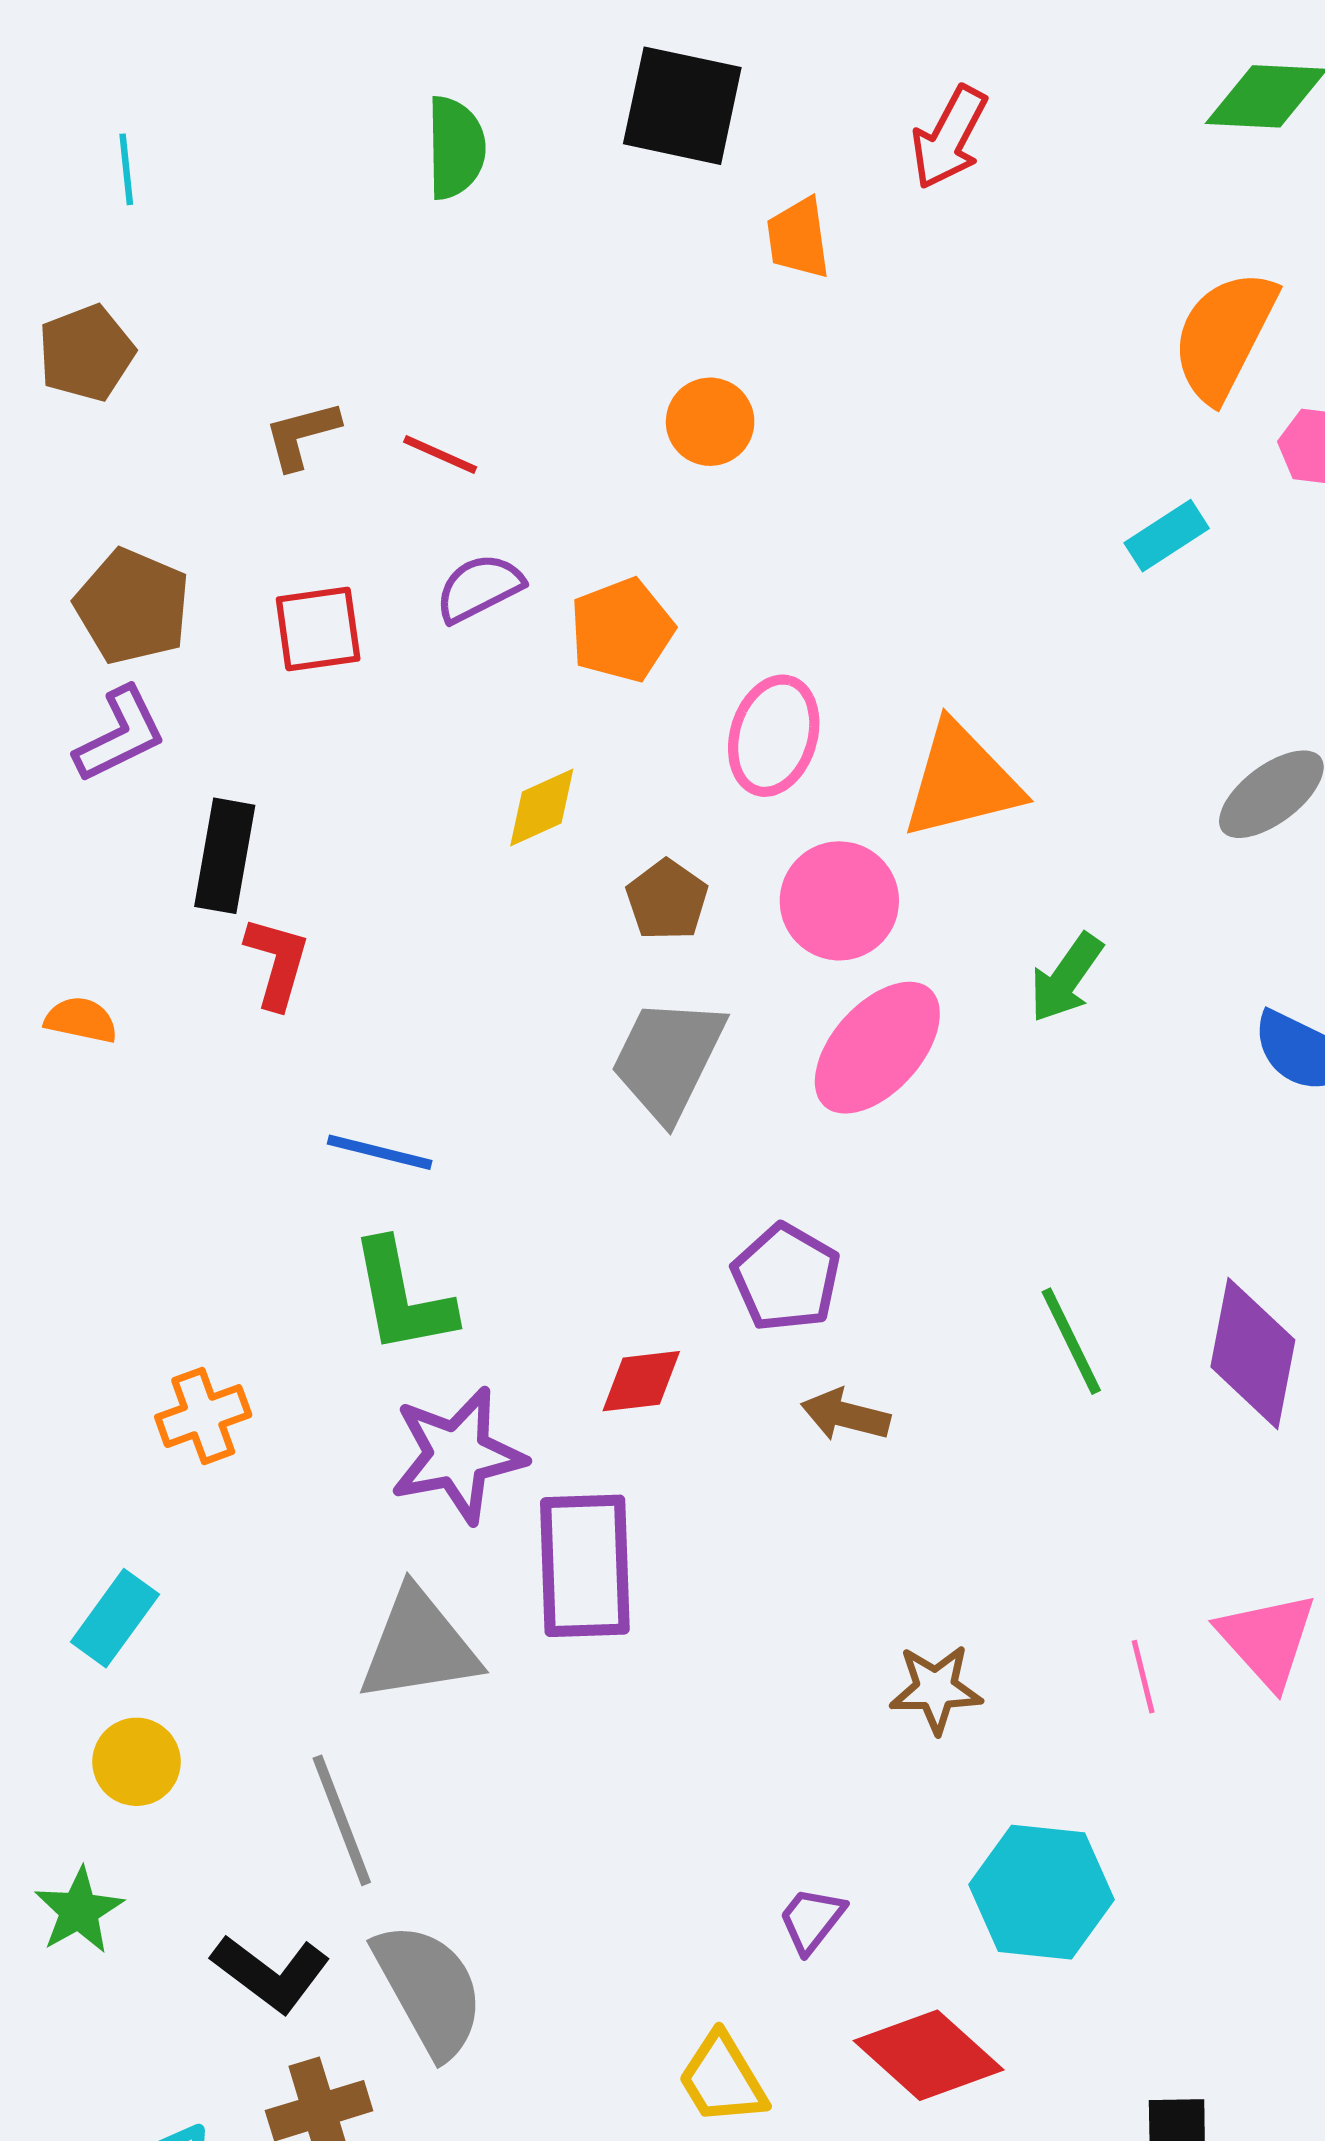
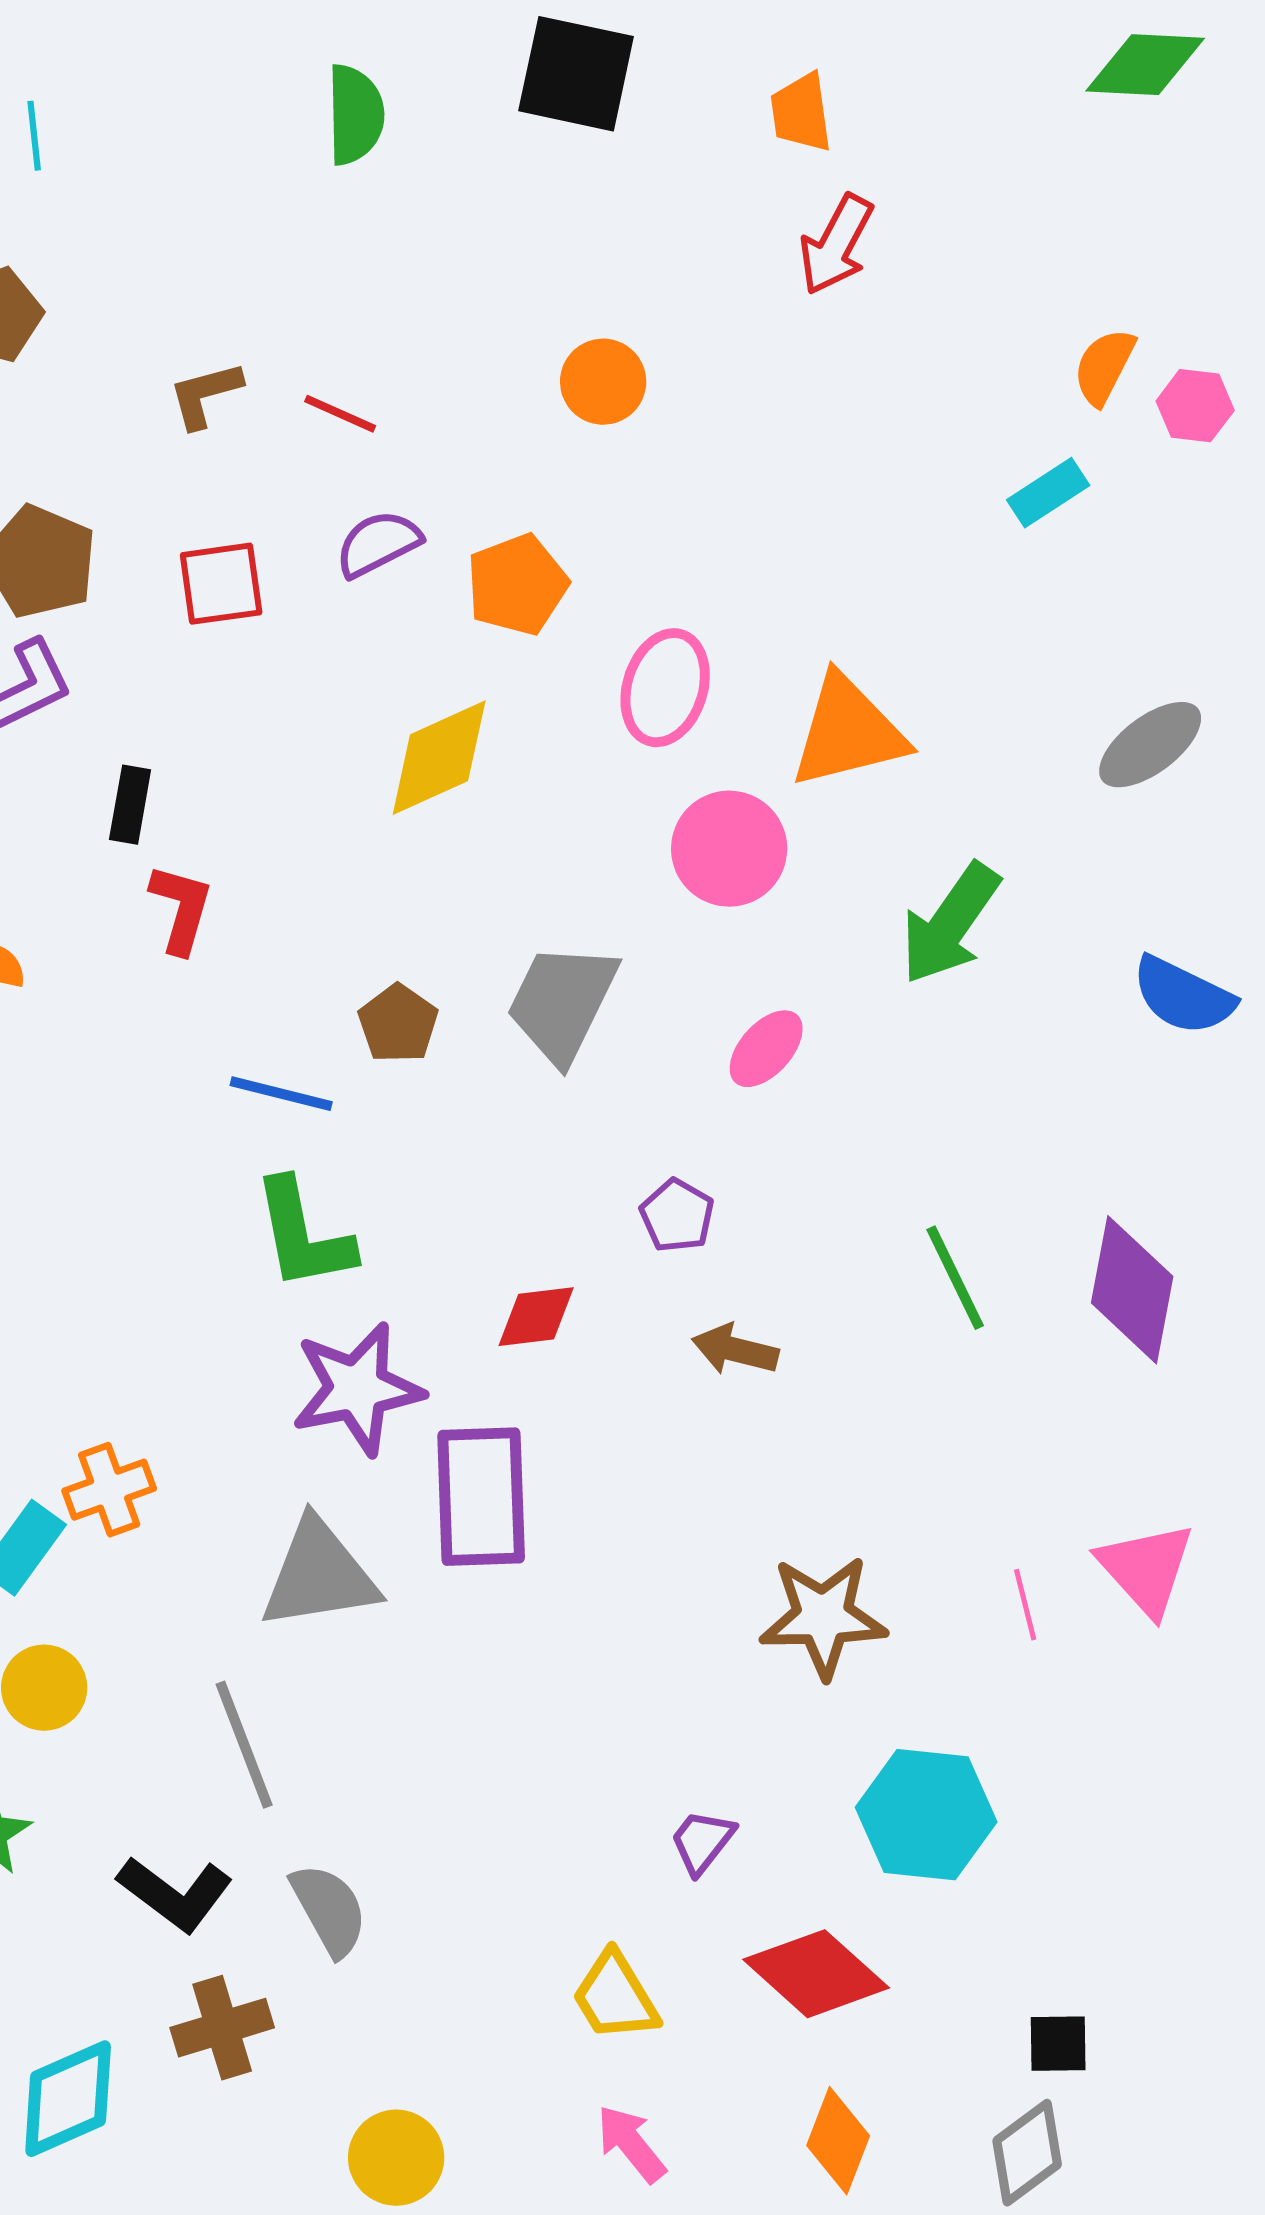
red arrow: (949, 137) -> (836, 245), moved
orange trapezoid: (798, 238) -> (801, 113), moved
orange semicircle: (1224, 336) -> (1104, 367), moved, size x0.6
yellow diamond: (542, 808) -> (439, 758), size x1.5
black rectangle: (225, 856) -> (130, 805), size x0.7
brown pentagon: (667, 900) -> (398, 1024), moved
green arrow: (1066, 978) -> (950, 924), size x1.4
pink ellipse: (877, 1048) -> (766, 1049), moved, size x0.6
purple pentagon: (786, 1277) -> (677, 1216), size x0.7
orange cross: (203, 1416) -> (109, 1490), moved
brown star: (936, 1689) -> (823, 1617), size x1.4
gray semicircle: (429, 1990) -> (329, 1910), size x0.7

